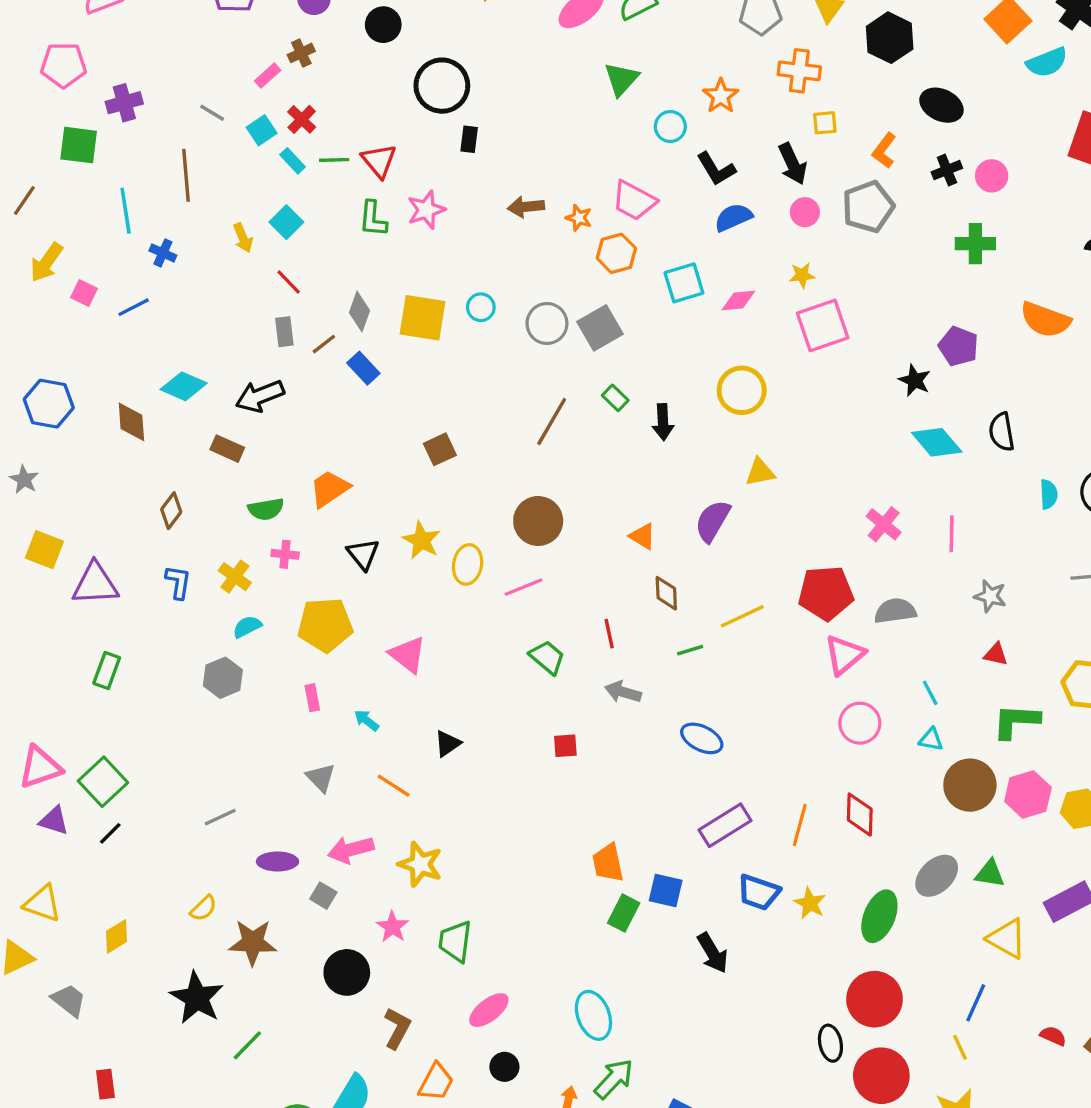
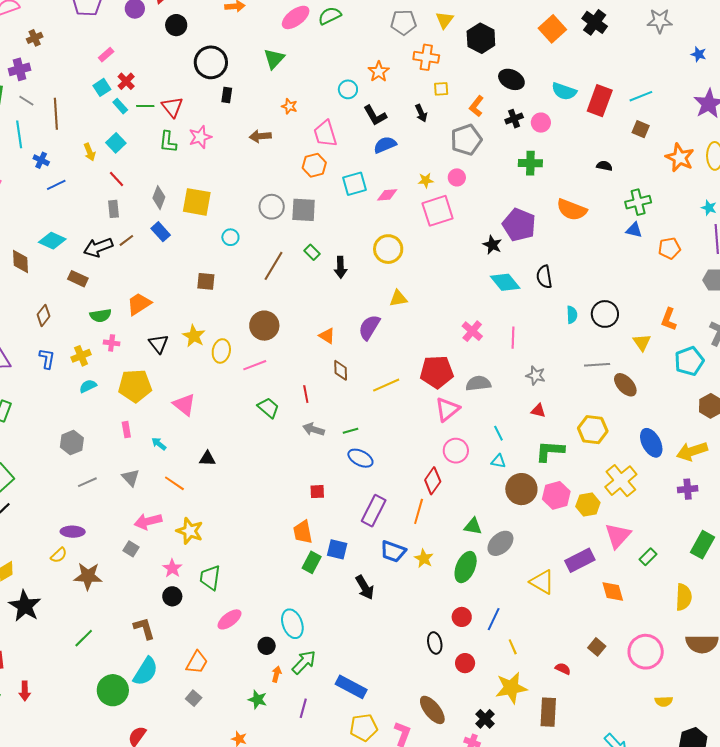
brown cross: (301, 53) -> (35, 38), moved
cyan semicircle: (1047, 62) -> (564, 91), moved, turned 40
green triangle: (621, 79) -> (274, 59), moved
gray line: (212, 113) -> (26, 101), moved
black arrow: (793, 164) -> (421, 113), size x0.7
pink trapezoid: (634, 201) -> (325, 134), turned 44
pink circle: (805, 212) -> (457, 177), moved
orange star: (579, 218) -> (289, 106), moved
blue line: (134, 307) -> (56, 185), moved
cyan circle: (481, 307) -> (230, 237), moved
gray square: (600, 328) -> (304, 210), turned 32
brown line: (324, 344) -> (126, 240), moved
purple pentagon: (958, 346) -> (519, 225), size x1.4
brown square: (440, 449) -> (206, 281), turned 30
yellow cross: (235, 577) -> (81, 356), turned 30
green line: (690, 650) -> (350, 431), moved
gray hexagon: (223, 678) -> (72, 443), moved
black triangle: (448, 743) -> (207, 459), turned 36
red square: (565, 746) -> (317, 492), moved
red diamond: (860, 815) -> (433, 481), moved, turned 32
gray line: (220, 817) -> (87, 482), moved
purple rectangle: (725, 825) -> (374, 511), turned -32
purple ellipse: (277, 861) -> (73, 532), moved
green triangle: (990, 873) -> (473, 526), moved
black circle: (347, 972) -> (172, 596), moved, size x0.7
black star: (197, 998) -> (25, 606), moved
red circle: (874, 999) -> (462, 617), size x0.6
blue line: (976, 1003) -> (494, 619), moved
brown L-shape: (397, 1028) -> (144, 628), moved, turned -45
red semicircle: (1053, 1036) -> (563, 669), moved
black circle: (504, 1067) -> (267, 646), moved
red circle: (881, 1076) -> (465, 663), size x0.6

